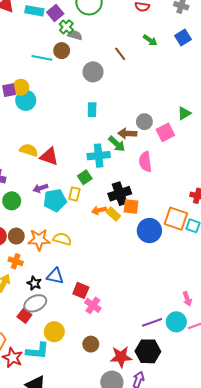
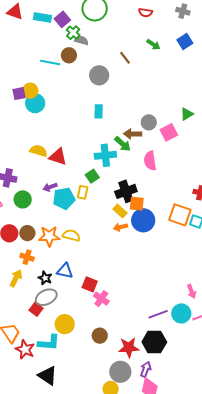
orange arrow: (99, 210) -> (120, 227), moved
blue circle: (149, 231) -> (143, 220), moved

